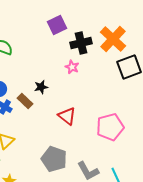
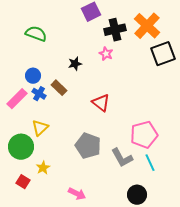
black star: (41, 87) -> (75, 64), moved
pink pentagon: (110, 127) -> (144, 135), moved

